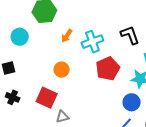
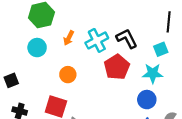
black L-shape: (130, 35) -> (127, 39), moved
cyan circle: (20, 37) -> (37, 48), moved

